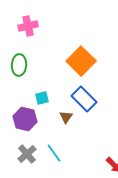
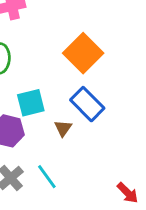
cyan square: (42, 98) -> (31, 103), size x1.5

